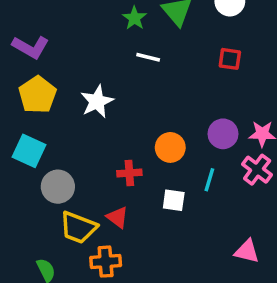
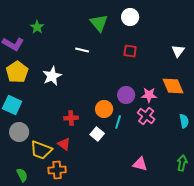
green star: (134, 18) -> (37, 27), moved
orange circle: (170, 147) -> (104, 109), moved
gray circle: (58, 187) -> (19, 132), moved
white square: (174, 200) -> (97, 134), turned 32

